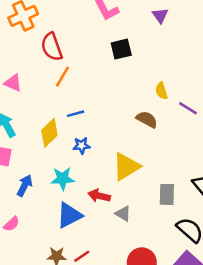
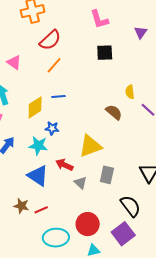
red semicircle: (52, 47) -> (50, 40), turned -125
blue star: (82, 146) -> (52, 128), moved
gray rectangle: (167, 194) -> (107, 175), moved
blue triangle: (69, 215) -> (38, 176), turned 50

